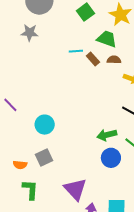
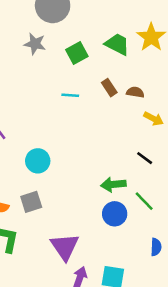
green square: (85, 12) -> (77, 53), moved
green trapezoid: (107, 39) -> (117, 44), moved
cyan line: (76, 51) -> (70, 95), moved

